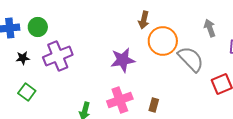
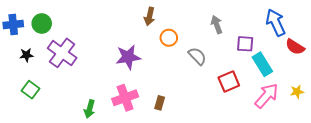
orange circle: (163, 41) -> (169, 38), size x0.6
purple cross: (58, 56) -> (62, 53), turned -32
gray semicircle: (191, 59) -> (197, 56), size x0.7

